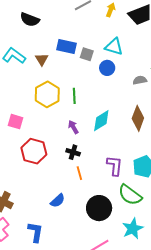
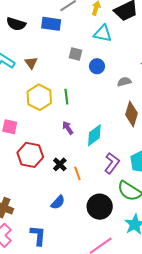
blue rectangle: (67, 47) -> (51, 24), moved
cyan triangle: (114, 47) -> (103, 33), moved
gray semicircle: (140, 80) -> (124, 82), moved
cyan diamond: (101, 121) -> (94, 135), moved
black cross: (73, 152) -> (60, 164), moved, turned 32
purple L-shape: (115, 166) -> (112, 163), turned 35

